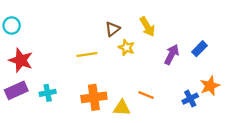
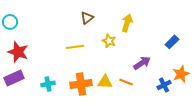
yellow arrow: (147, 27) -> (127, 23), turned -132
brown triangle: (112, 29) -> (87, 18), moved
purple arrow: (172, 55) -> (142, 63), moved, turned 30
cyan cross: (48, 93) -> (48, 84), moved
yellow triangle: (122, 108) -> (105, 82), moved

